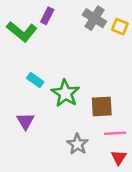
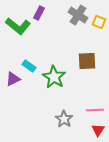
brown square: (102, 107) -> (87, 61), moved
purple triangle: (25, 121) -> (13, 79), moved, turned 35

